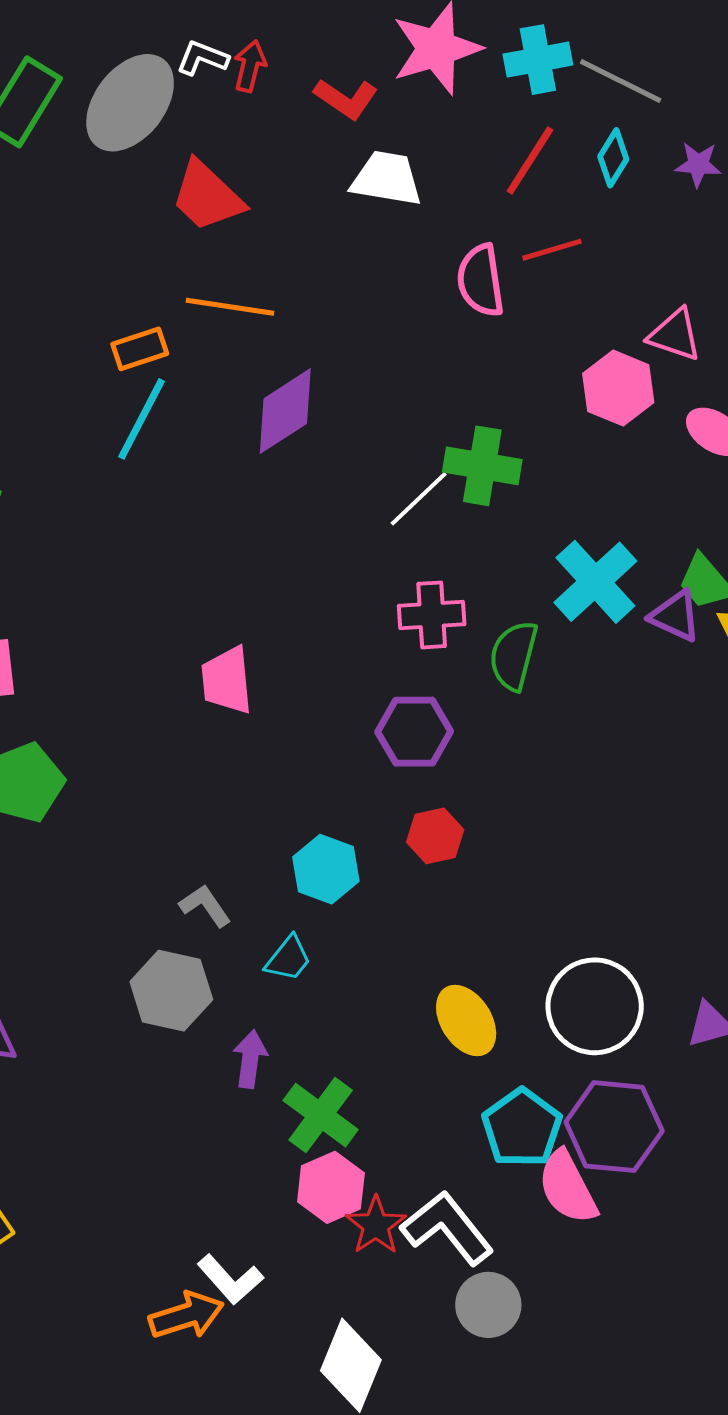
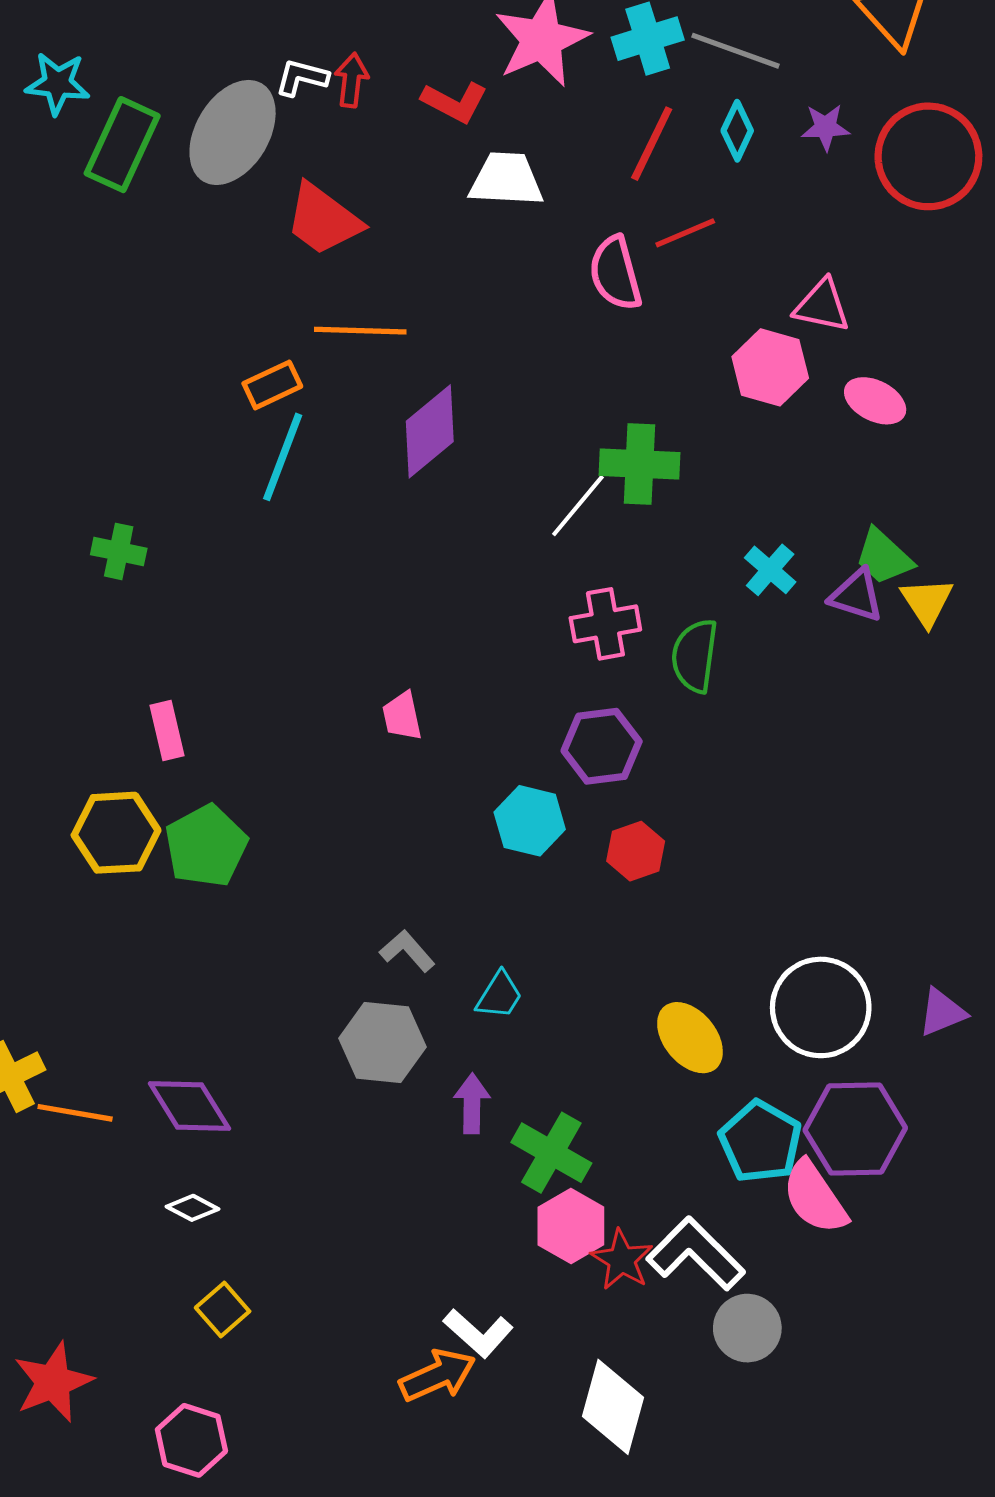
cyan cross: (595, 582) -> (770, 570), size x0.6
pink trapezoid: (227, 680) -> (402, 716), size x0.7
cyan hexagon: (326, 869) -> (530, 821), moved

